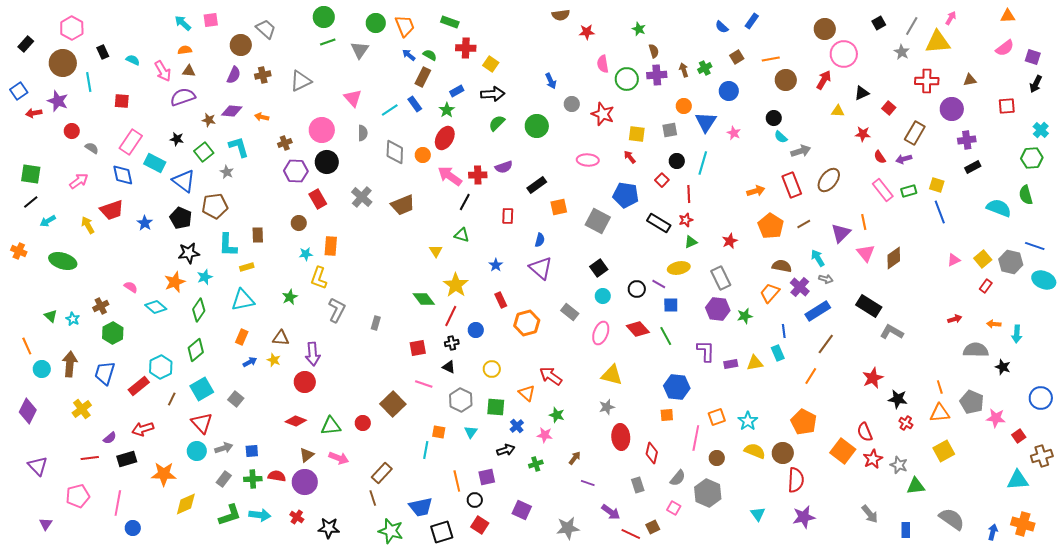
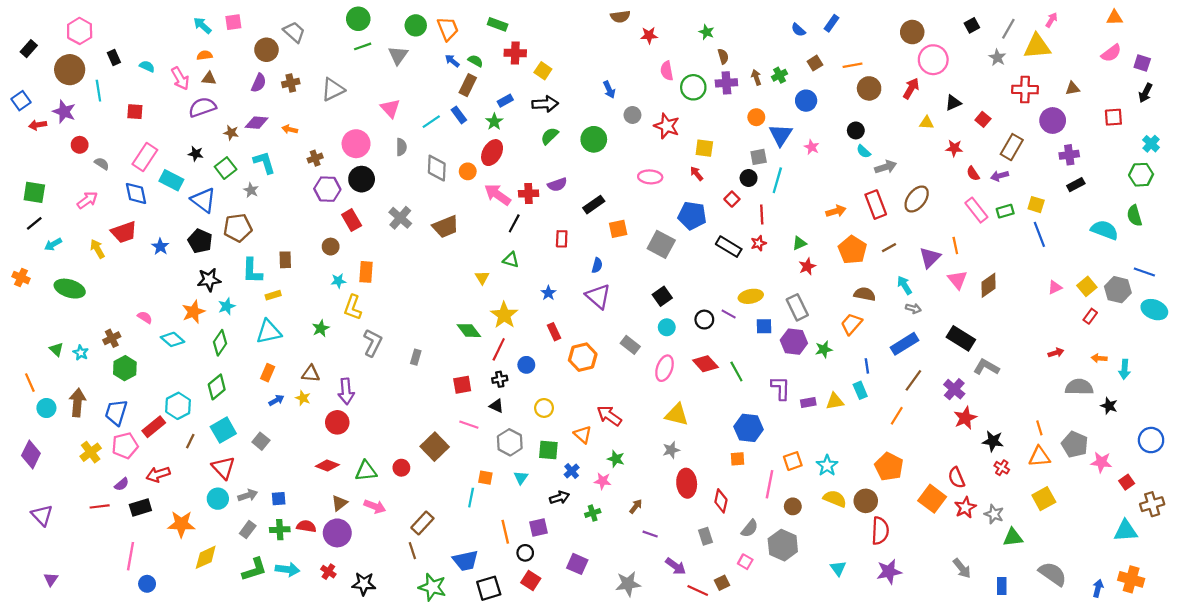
gray square: (670, 130) -> (759, 157), moved
green triangle: (691, 242) -> (799, 243), moved
purple cross: (800, 287) -> (954, 389), moved
blue square: (671, 305) -> (764, 326), moved
pink pentagon: (78, 496) -> (125, 446), moved

